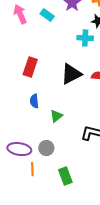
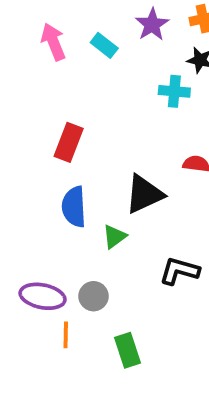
black triangle: (71, 74) -> (144, 194), moved
blue semicircle: (34, 101) -> (74, 207), size x1.5

